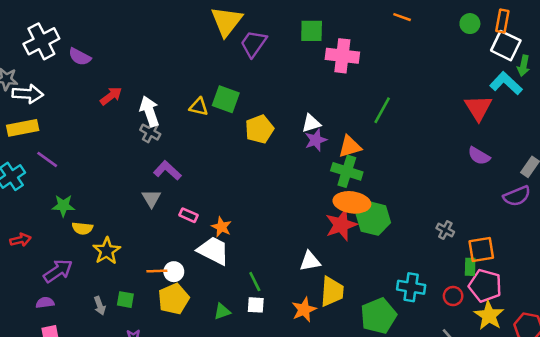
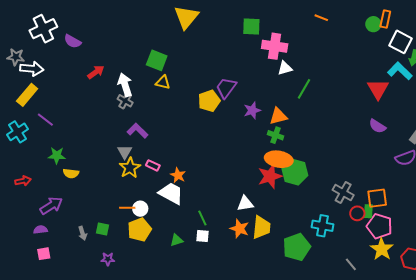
orange rectangle: (502, 21) -> (385, 19), moved
purple trapezoid: (253, 44) -> (226, 88), moved
green square: (226, 99) -> (157, 60), moved
white triangle: (311, 123) -> (285, 68), moved
yellow rectangle: (23, 128) -> (27, 95), turned -40
green cross: (347, 171) -> (276, 135), size x0.7
gray cross: (445, 230) -> (343, 192), moved, size x1.5
yellow star: (107, 251) -> (130, 168), moved
red circle: (453, 296) -> (357, 213), moved
orange star: (304, 310) -> (239, 229), moved, turned -30

